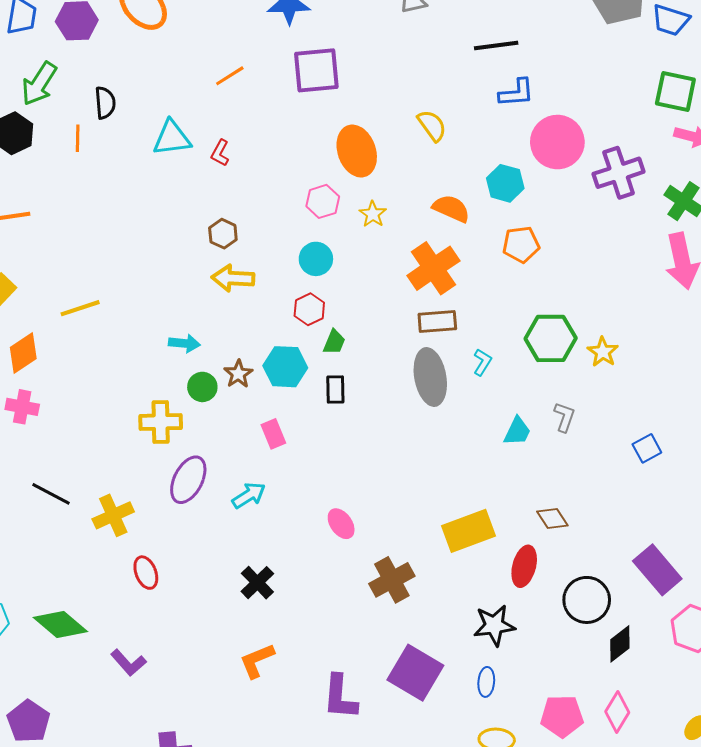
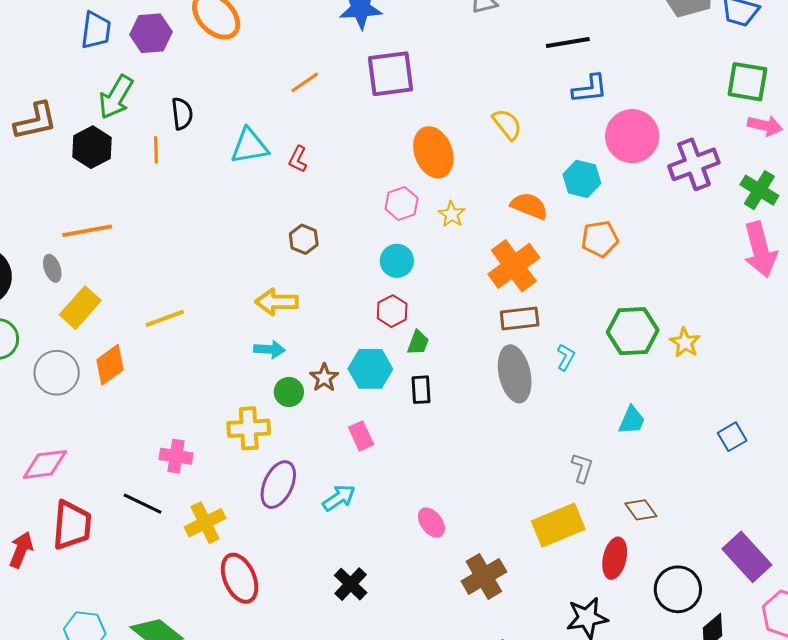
yellow arrow: (233, 278) -> (277, 302), moved
pink cross: (22, 407) -> (176, 456), moved
gray L-shape: (564, 417) -> (582, 468), moved
cyan trapezoid: (517, 431) -> (632, 420), moved
red ellipse: (146, 573) -> (240, 578), size x1.5

